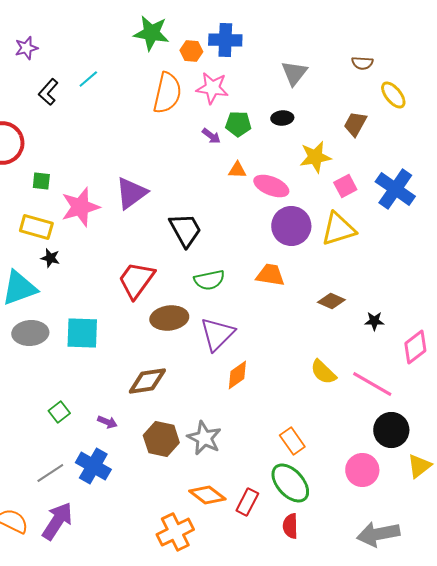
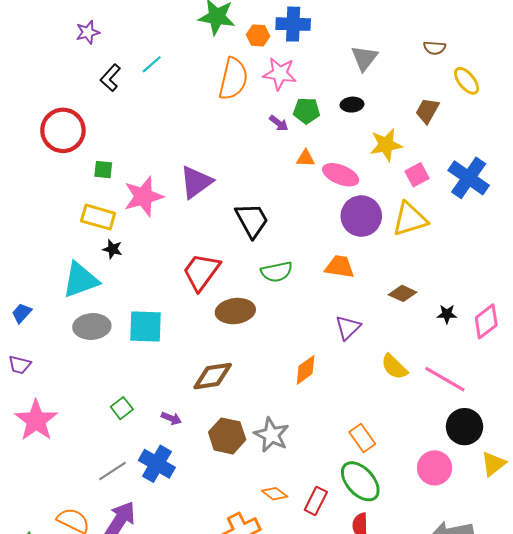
purple triangle: (217, 334) -> (348, 328), moved, size x0.7
pink diamond: (415, 347) -> (486, 321), moved
orange diamond: (207, 495) -> (275, 494), size x0.7

